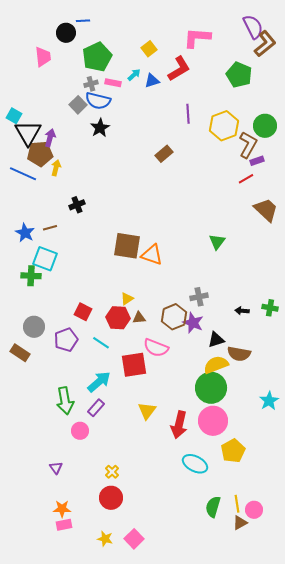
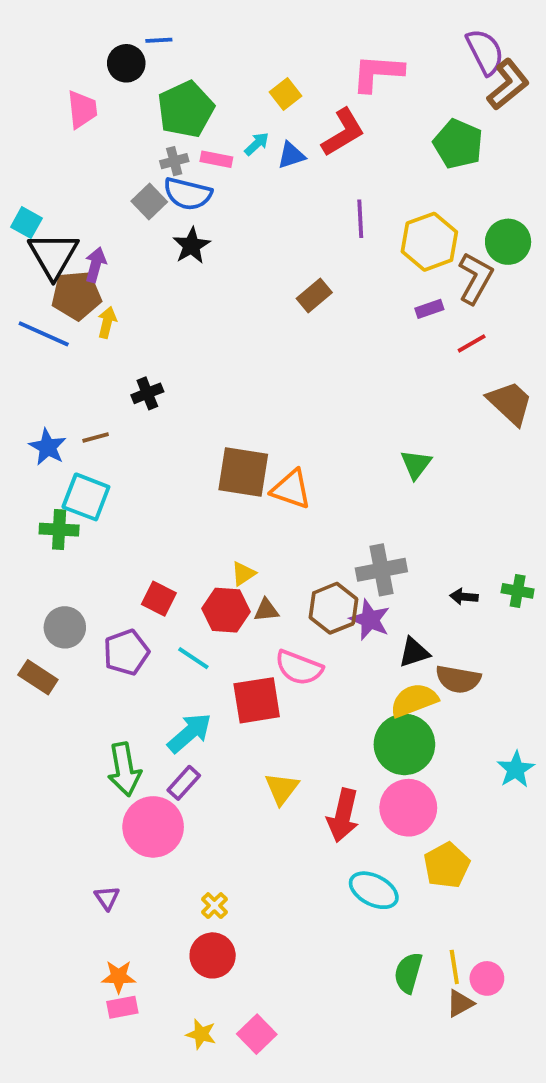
purple rectangle: (257, 161) -> (429, 309), moved
gray cross: (199, 297) -> (381, 570), size x1.4
pink circle: (80, 431) -> (153, 827), size x1.8

